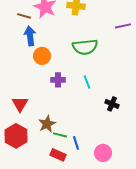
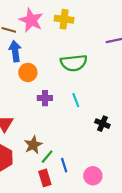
green line: (60, 135) -> (47, 157), turned -64
red rectangle: (58, 155) -> (45, 178), turned 49

